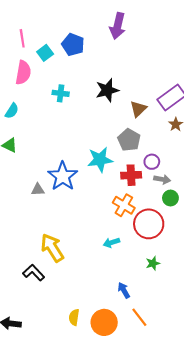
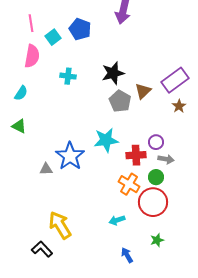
gray pentagon: (129, 140) -> (120, 101), moved
green circle: (170, 198) -> (156, 177), moved
blue arrow: (124, 290) -> (127, 255), moved

